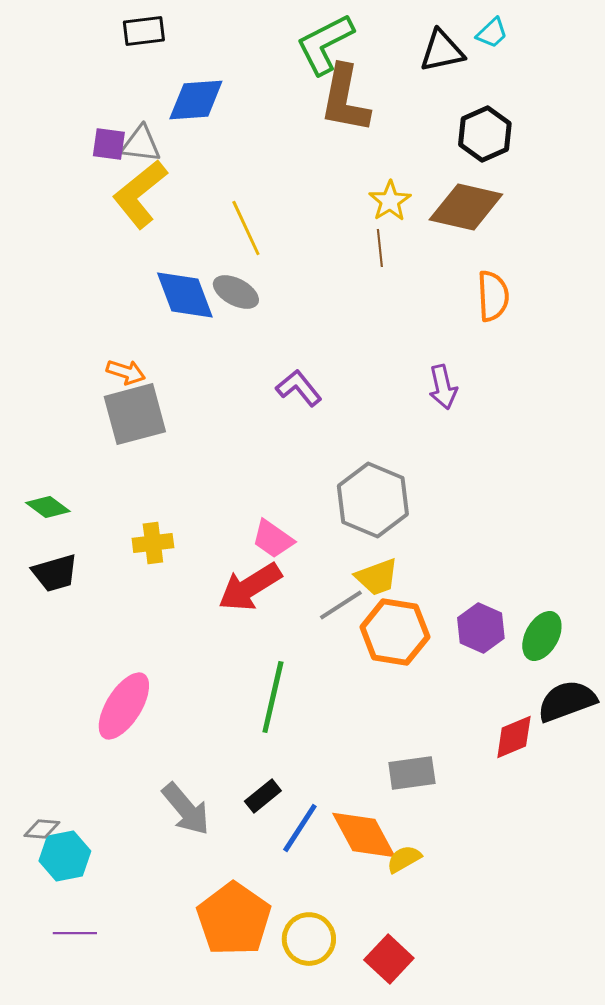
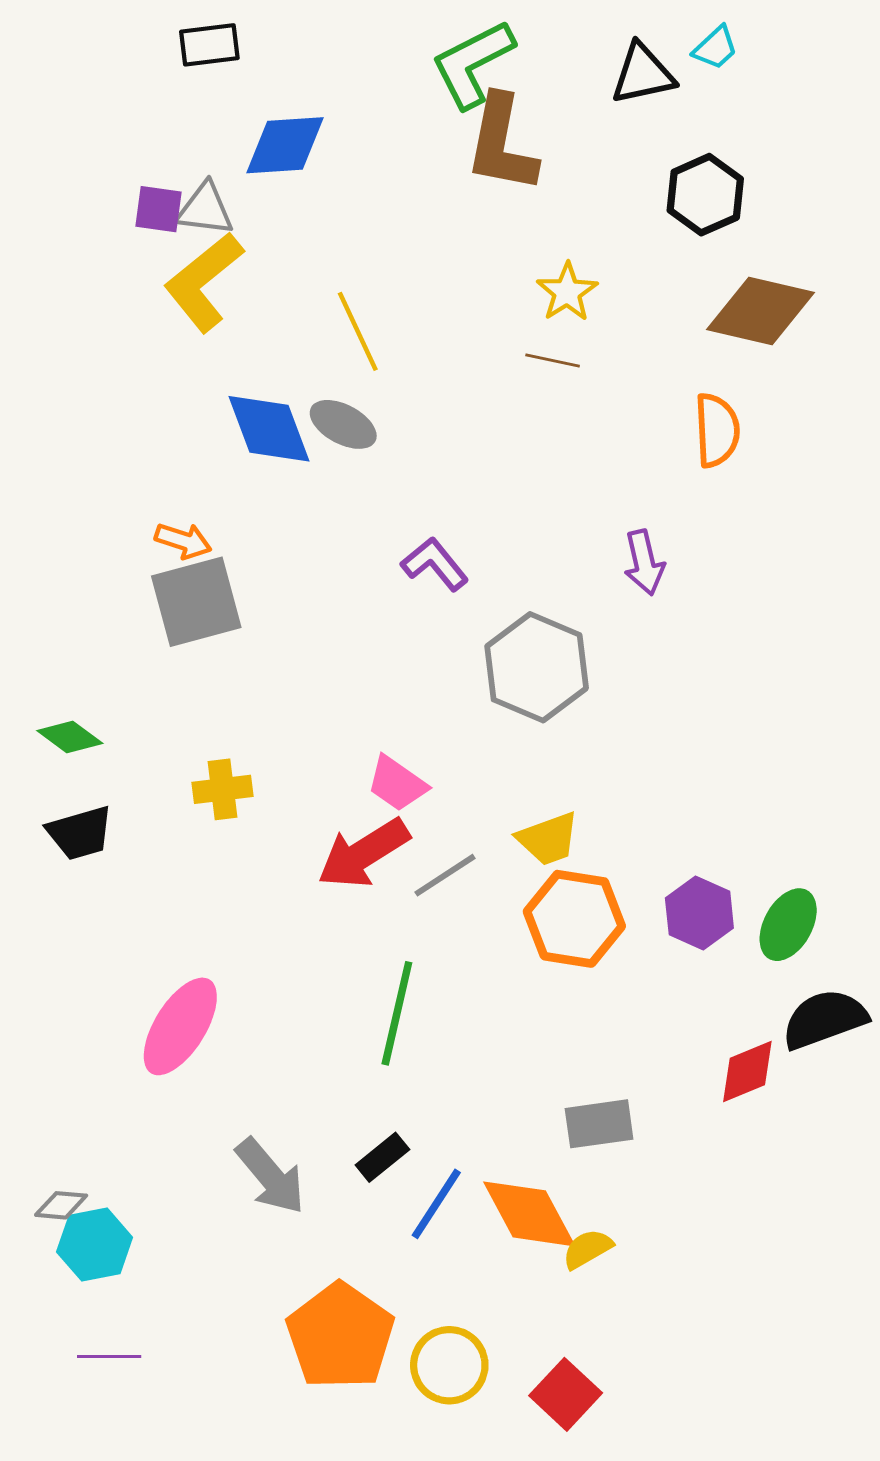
brown diamond: (466, 207) -> (760, 311), moved
brown line: (380, 248) -> (553, 360), turned -72
gray hexagon: (373, 500) -> (537, 667), moved
gray line: (341, 605) -> (445, 875), moved

